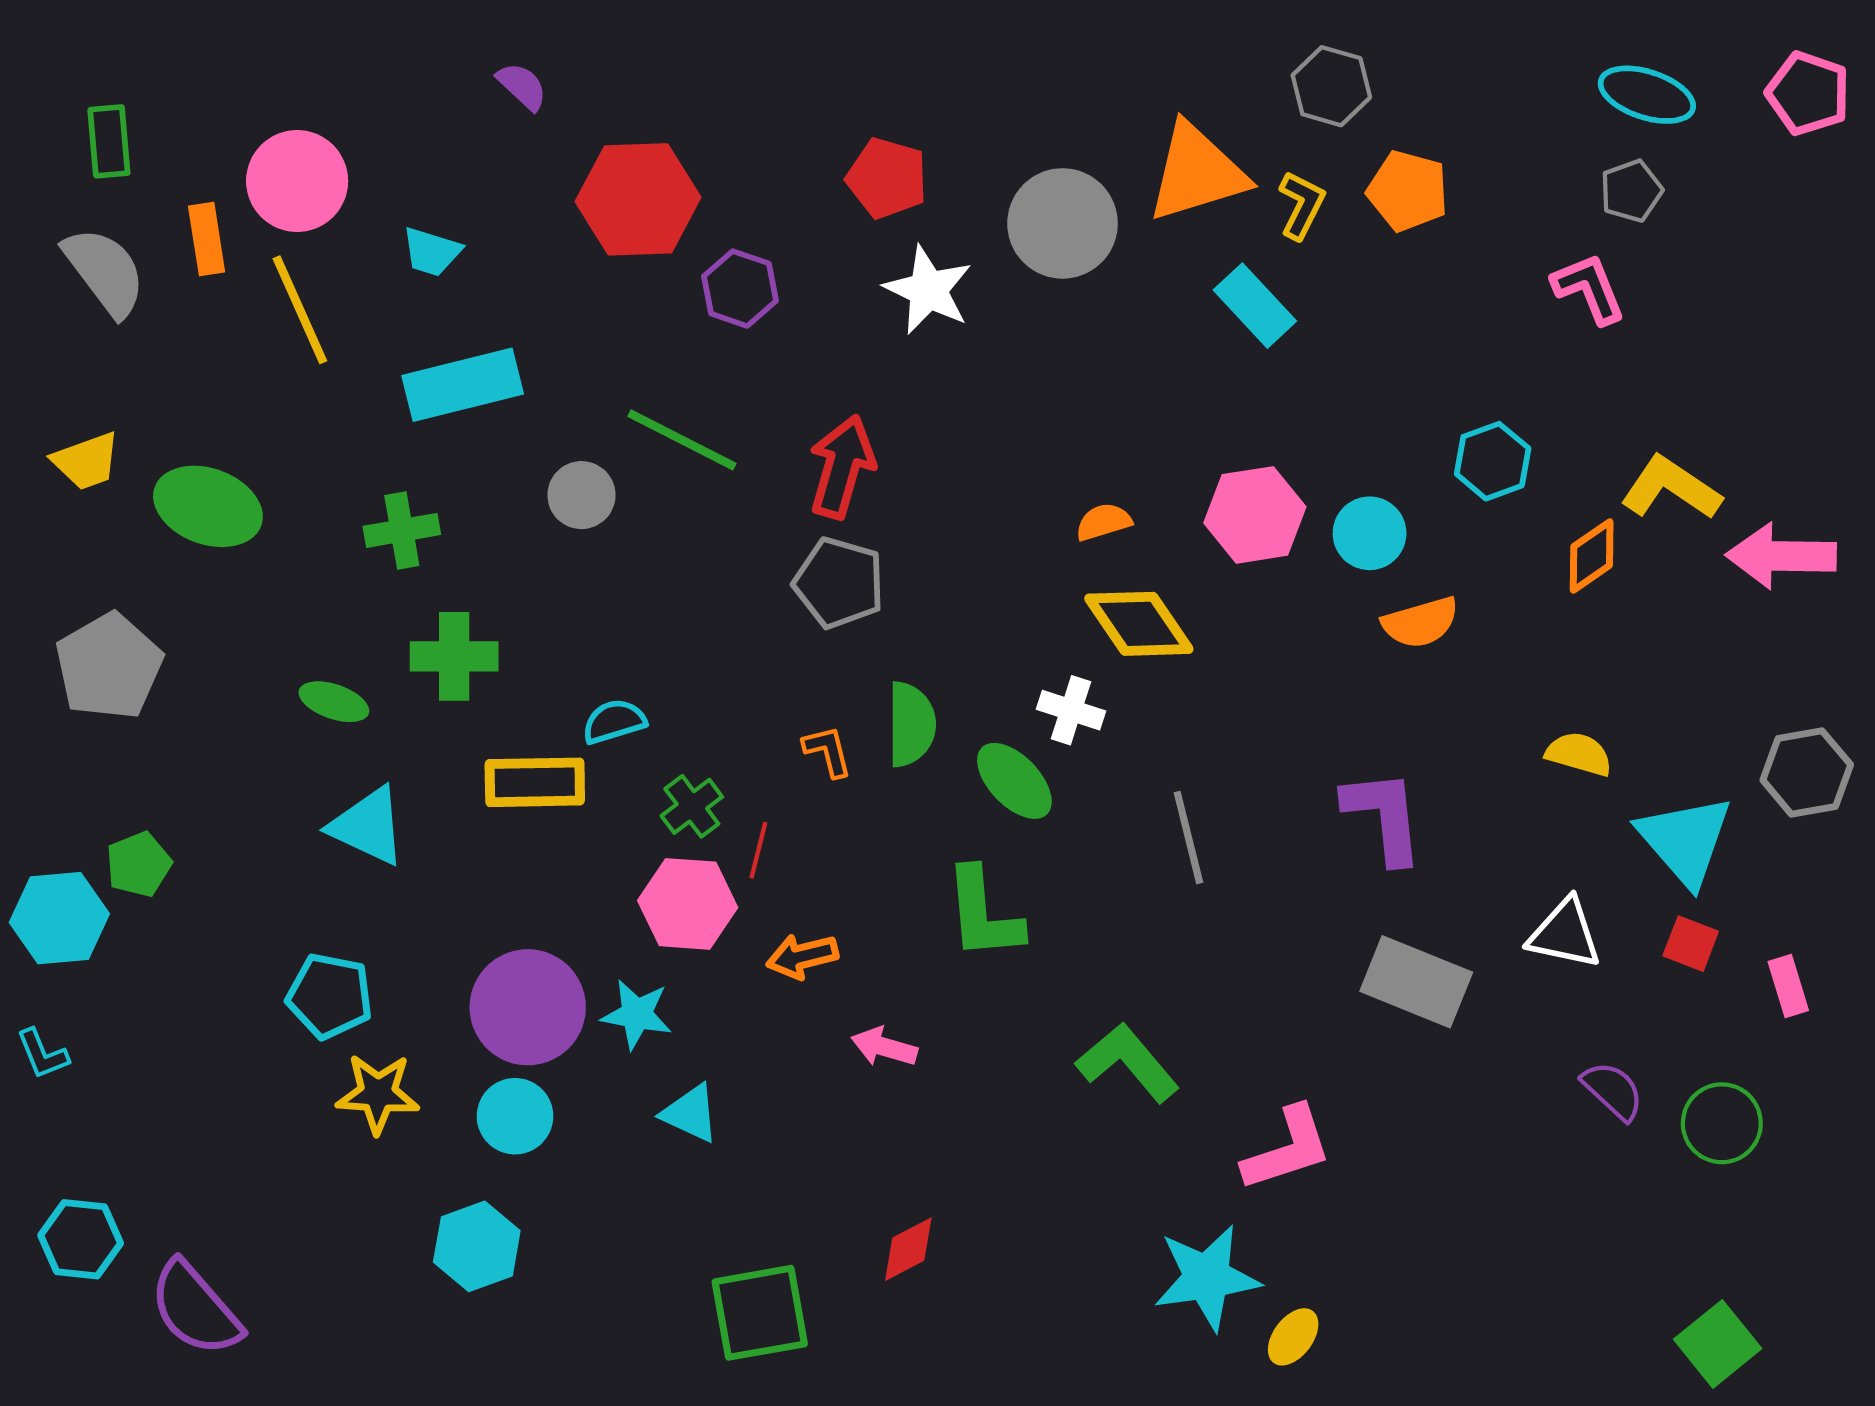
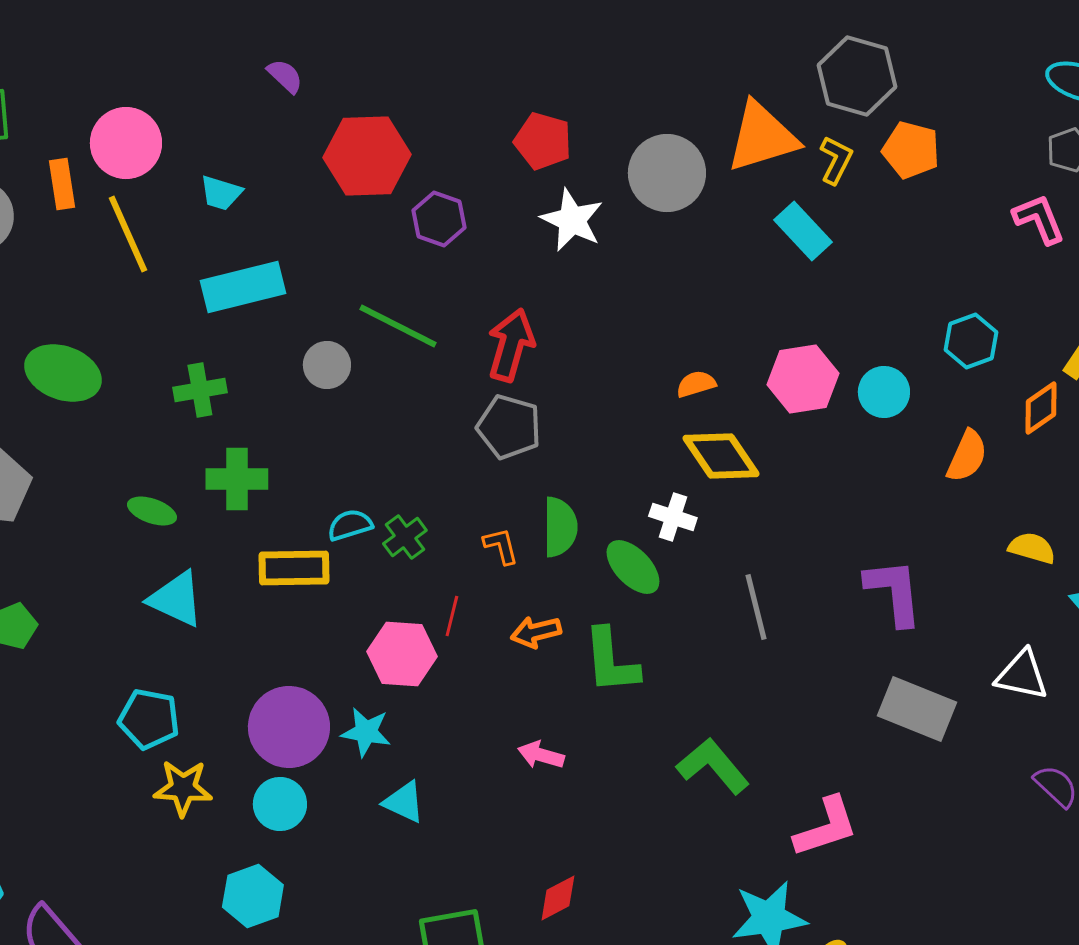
gray hexagon: (1331, 86) -> (857, 76), size x1.4
orange semicircle: (1420, 622) -> (967, 456), moved, turned -50
green cross: (692, 806) -> (405, 537), moved
orange arrow: (802, 956) -> (536, 632), moved

